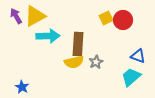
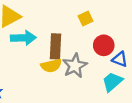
red circle: (123, 20) -> (104, 45), moved
gray star: (96, 62) -> (75, 66), size x1.6

